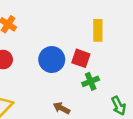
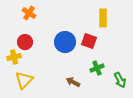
green cross: (91, 81) -> (97, 68), moved

